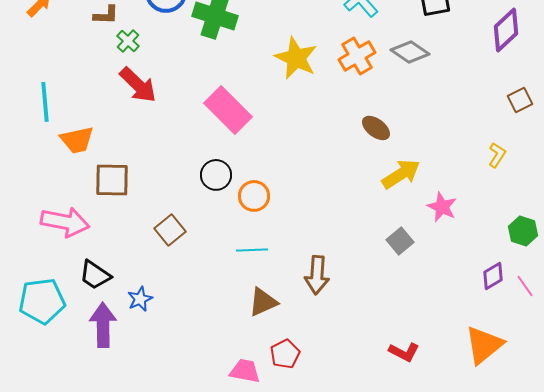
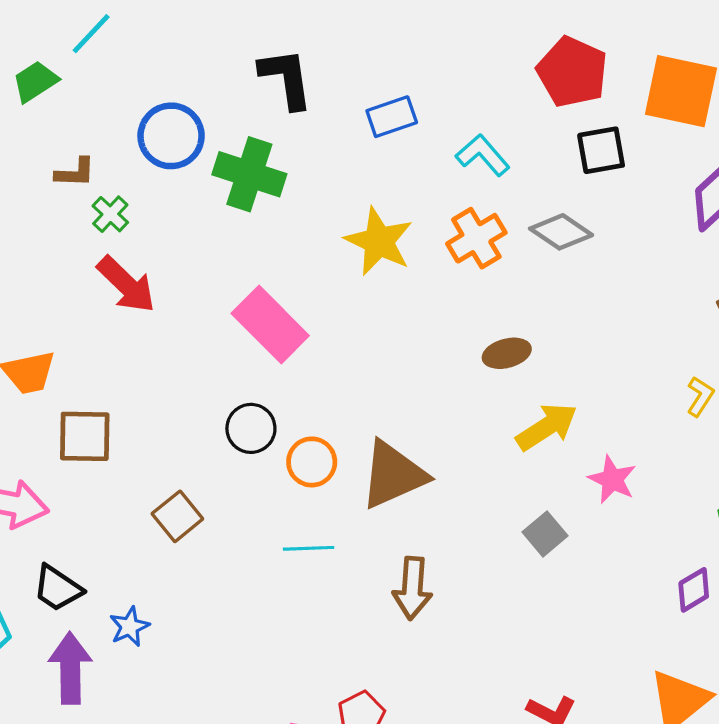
brown ellipse: (376, 128) -> (507, 353), turned -52
brown triangle: (263, 302) -> (393, 475), moved, size x1.5

